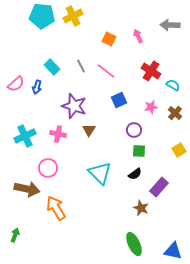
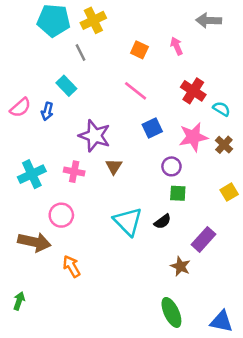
gray arrow: (170, 25) -> (209, 20), moved
gray line: (81, 66) -> (81, 52), moved
pink star: (151, 107) -> (193, 137), size x1.6
black semicircle: (135, 174) -> (162, 222), moved
orange arrow: (56, 208) -> (72, 266), size x0.7

